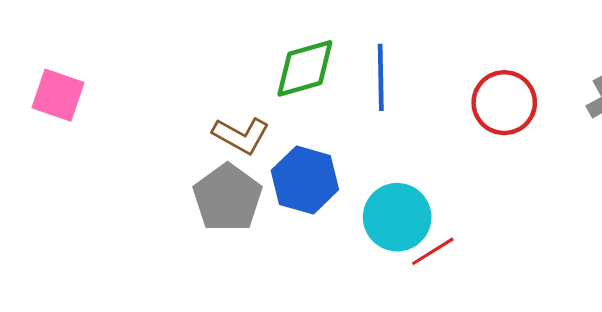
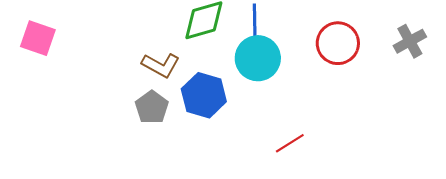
gray pentagon: (228, 198) -> (152, 107), size x0.7
cyan circle: (397, 217) -> (258, 58), moved

